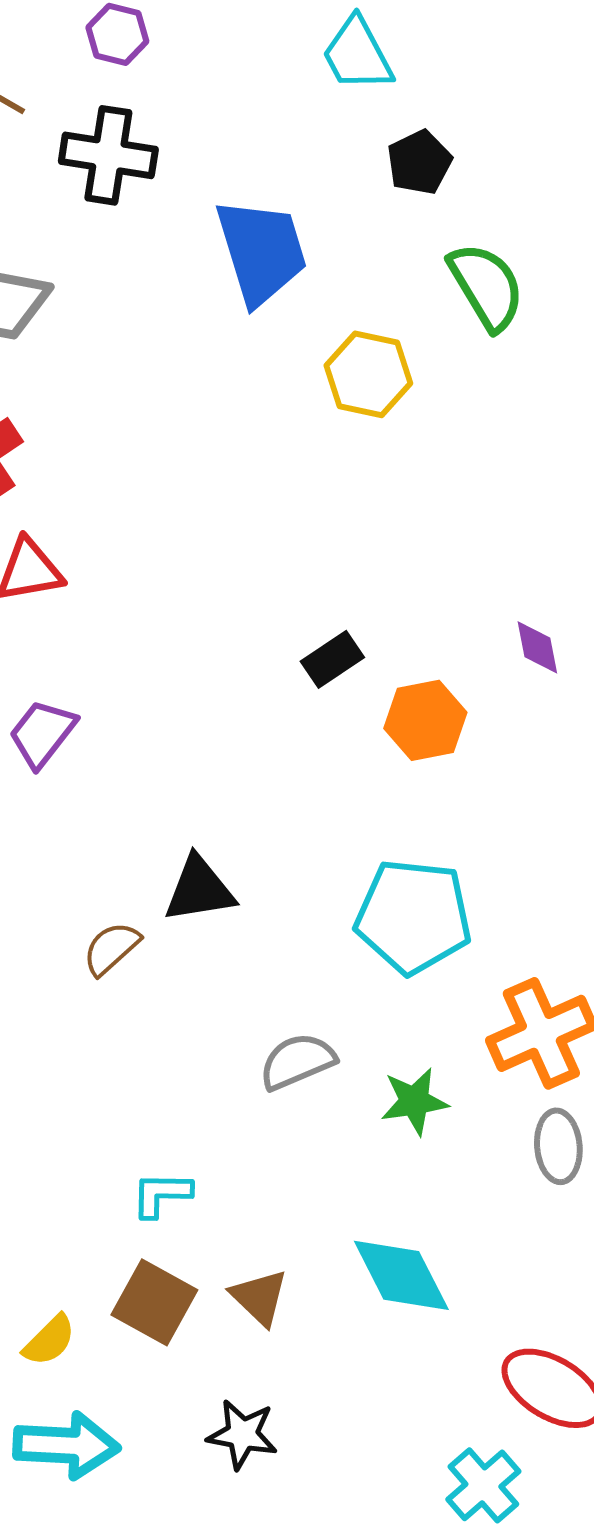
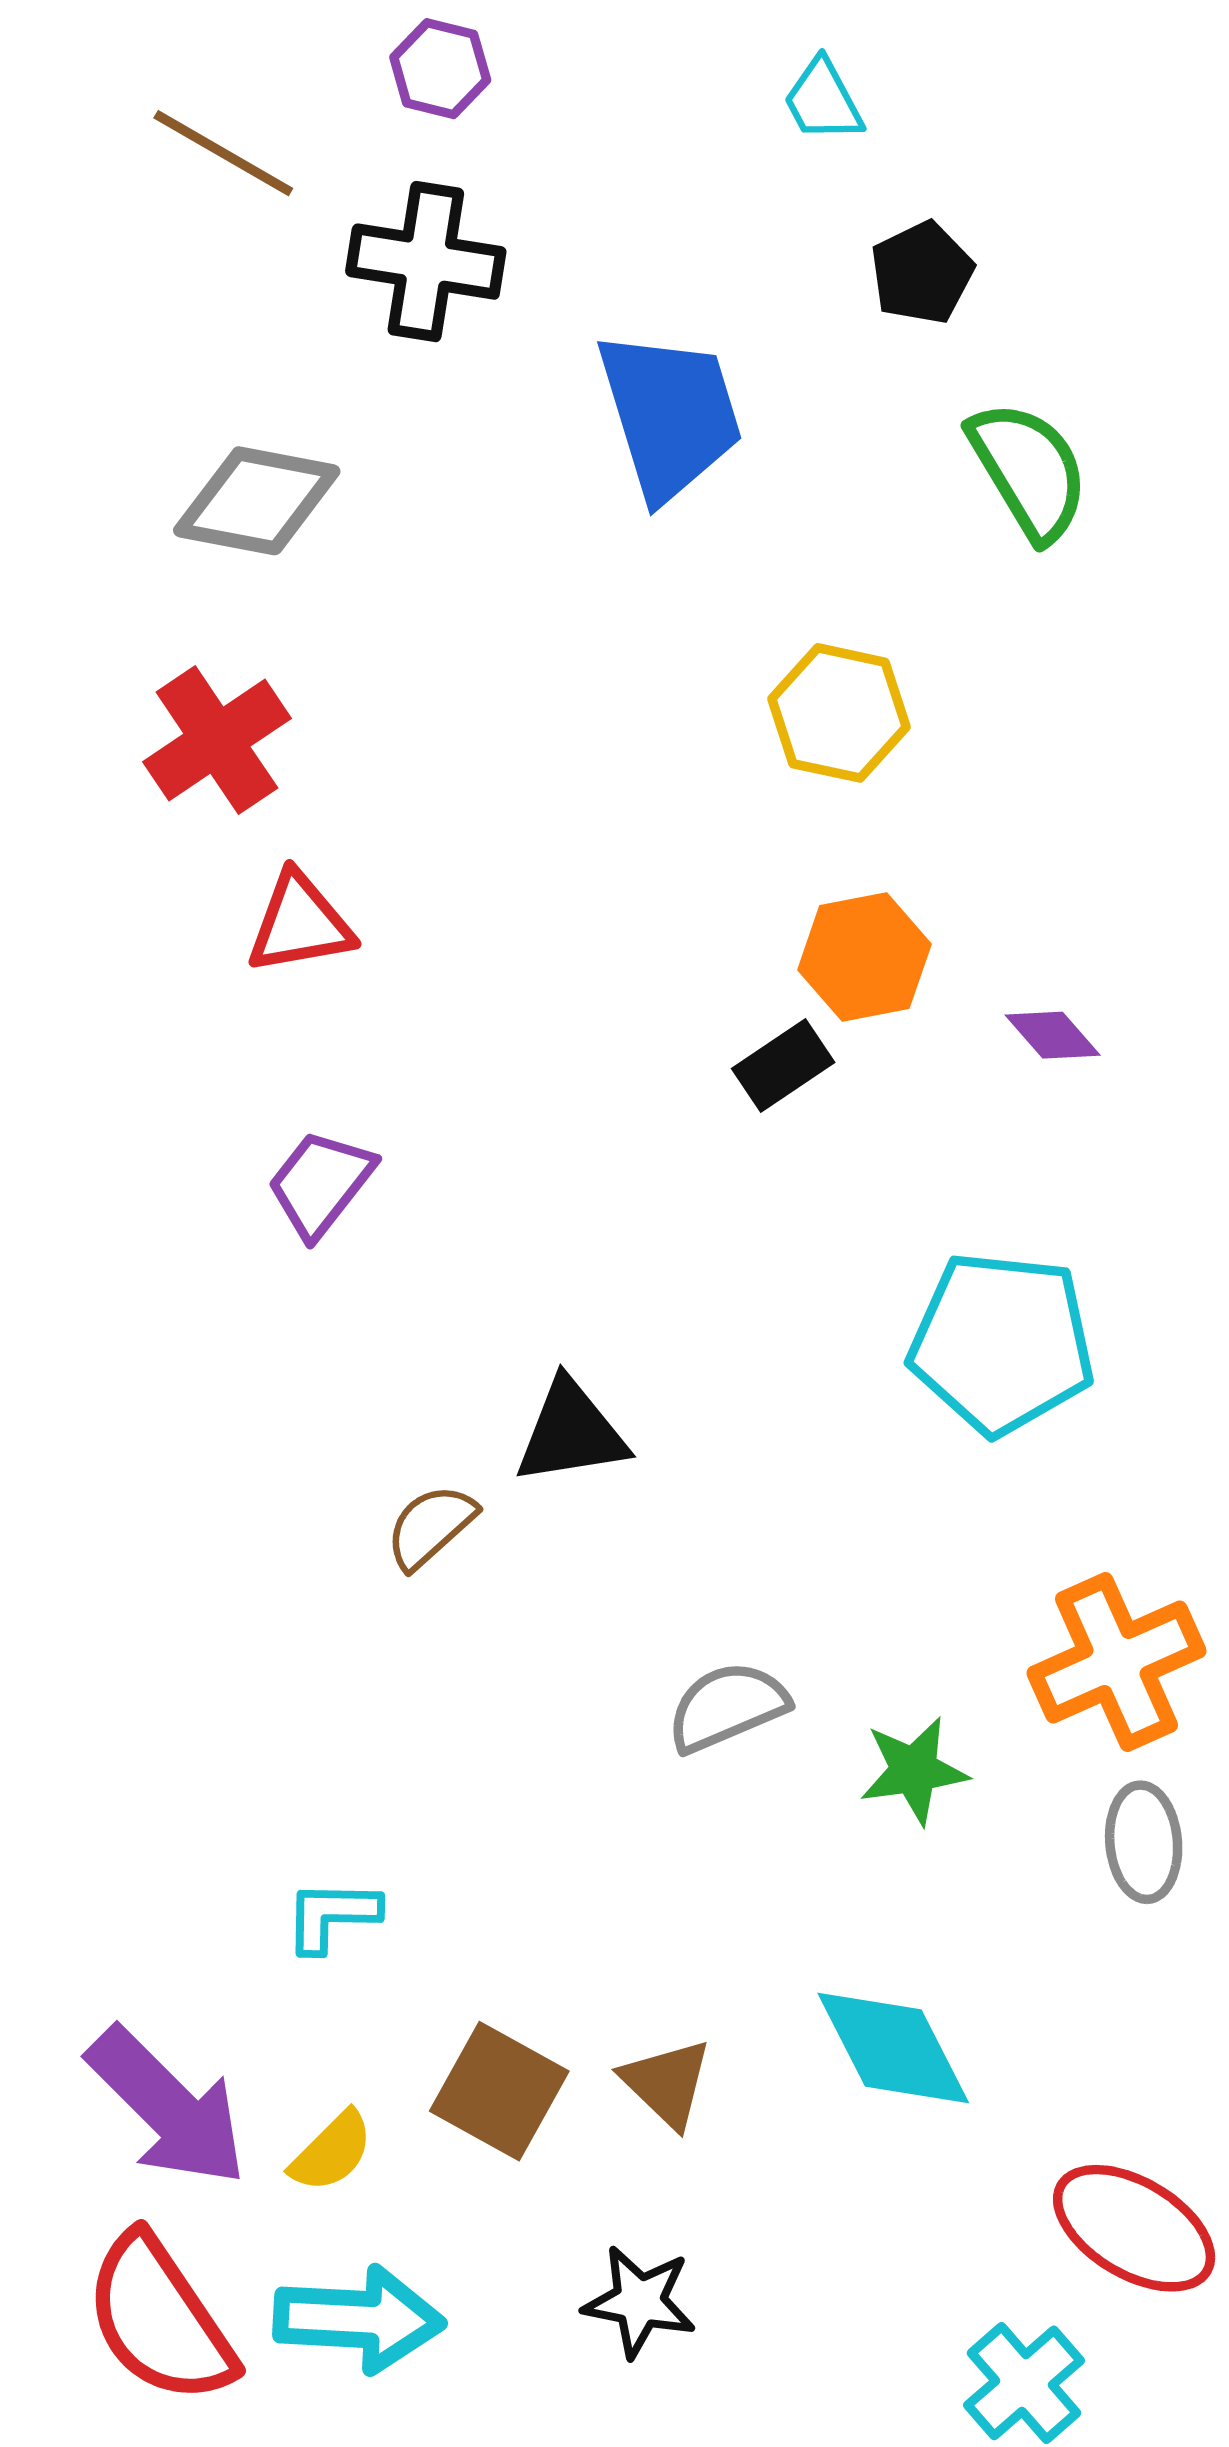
cyan trapezoid: (357, 54) -> (823, 100), size x0.7
yellow hexagon: (368, 374) -> (839, 713), moved
purple diamond: (537, 647) -> (1053, 1035), moved, turned -30
orange hexagon: (425, 720) -> (864, 957), moved
cyan pentagon: (413, 916) -> (1002, 1343), moved
cyan L-shape: (161, 1194) -> (332, 1916), moved

